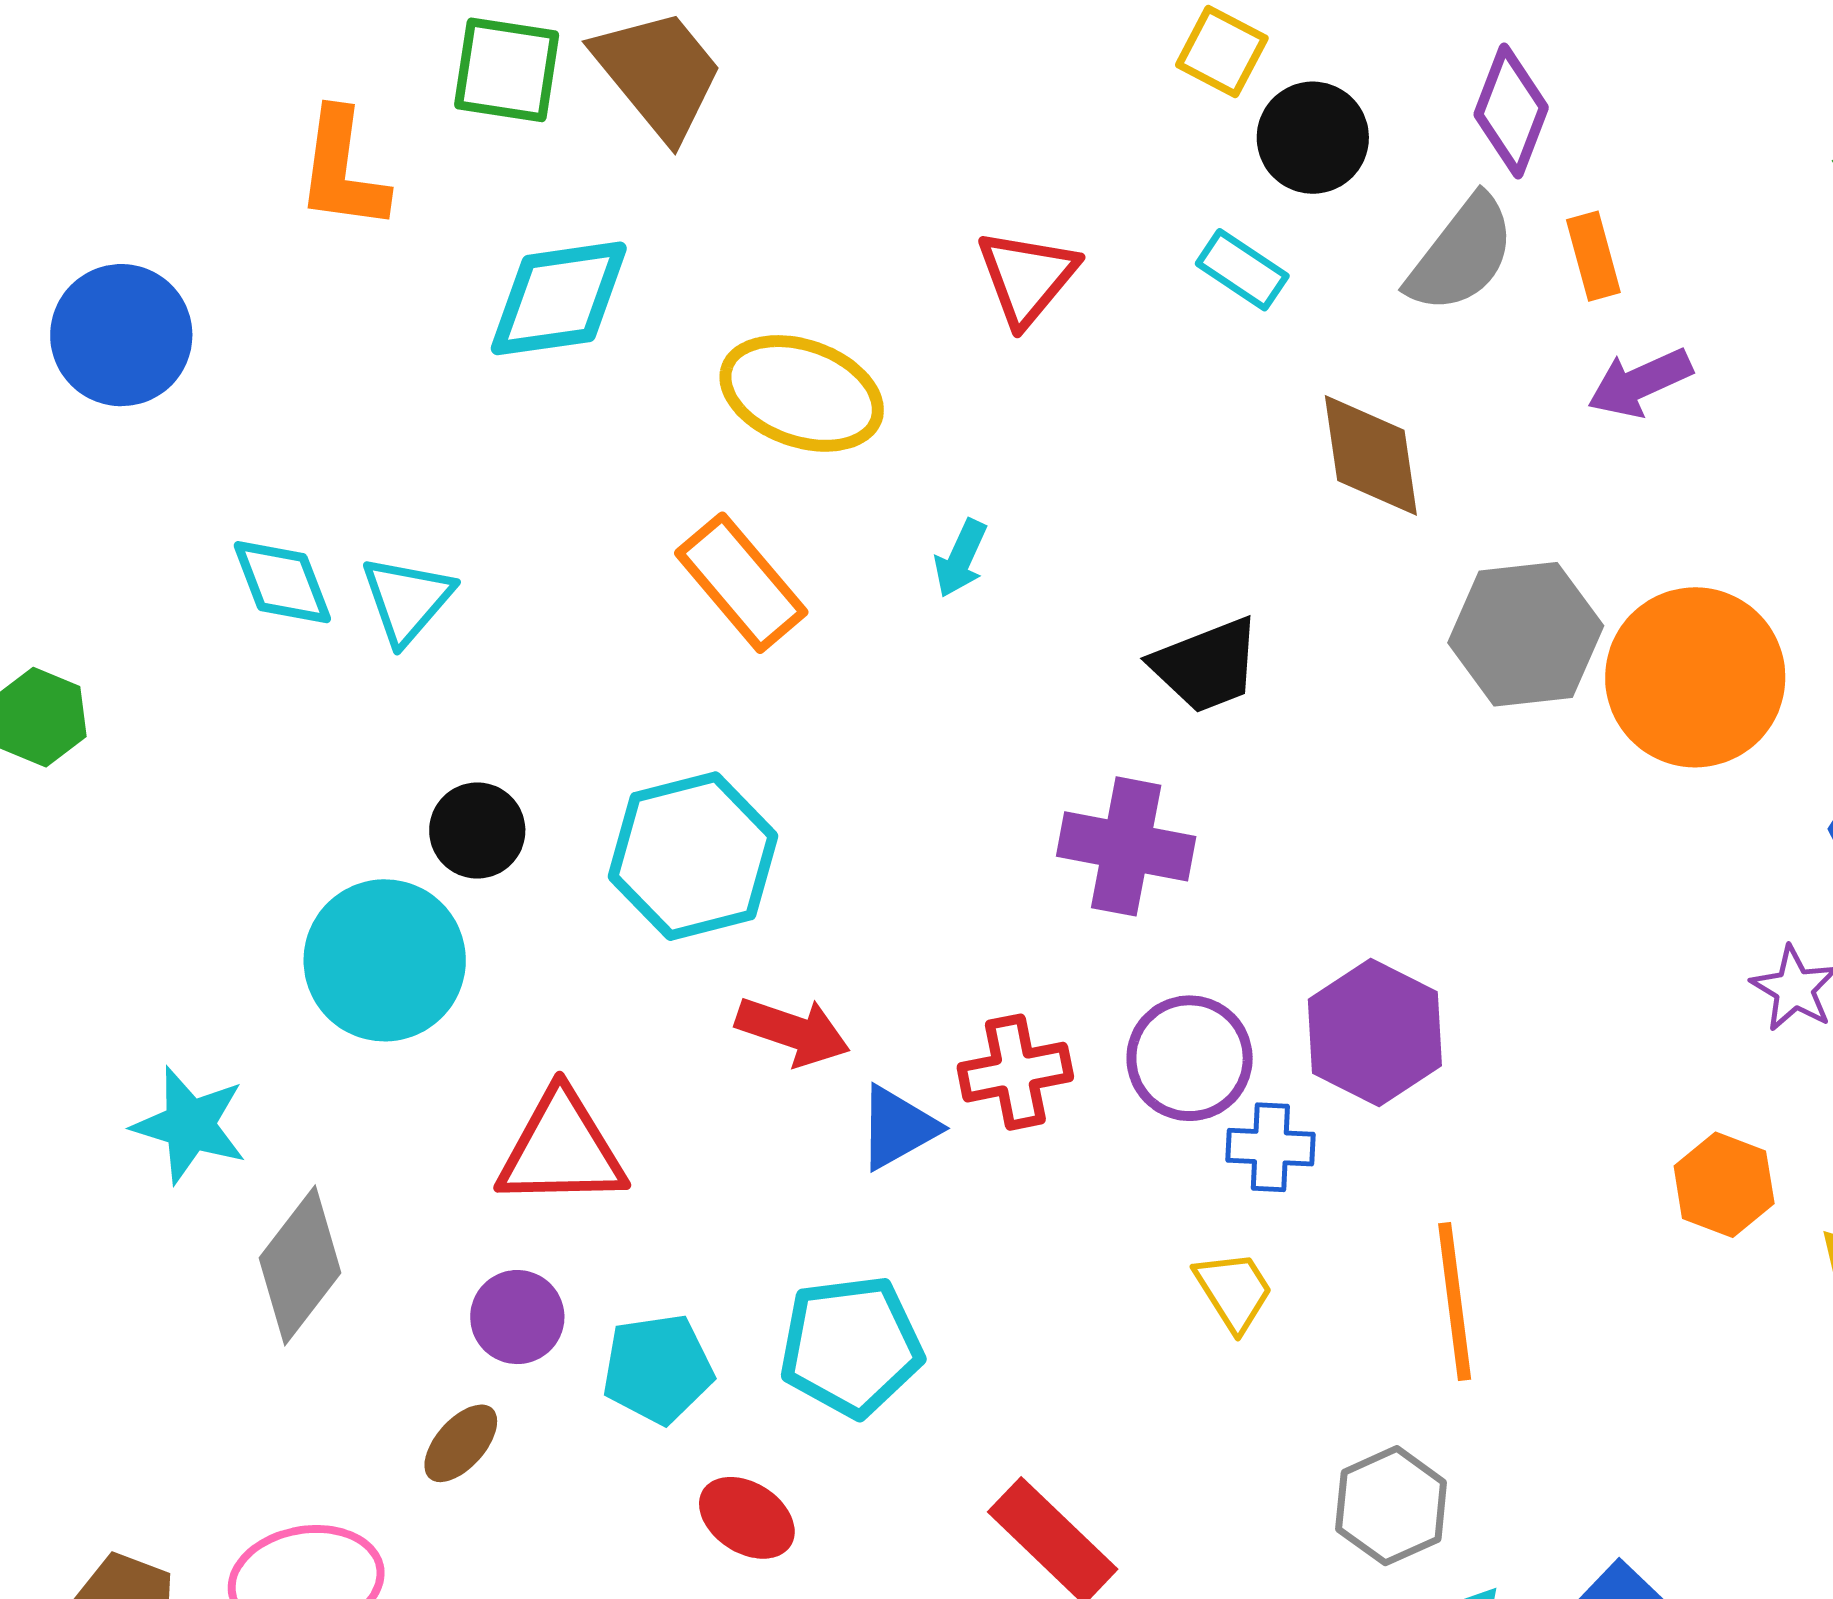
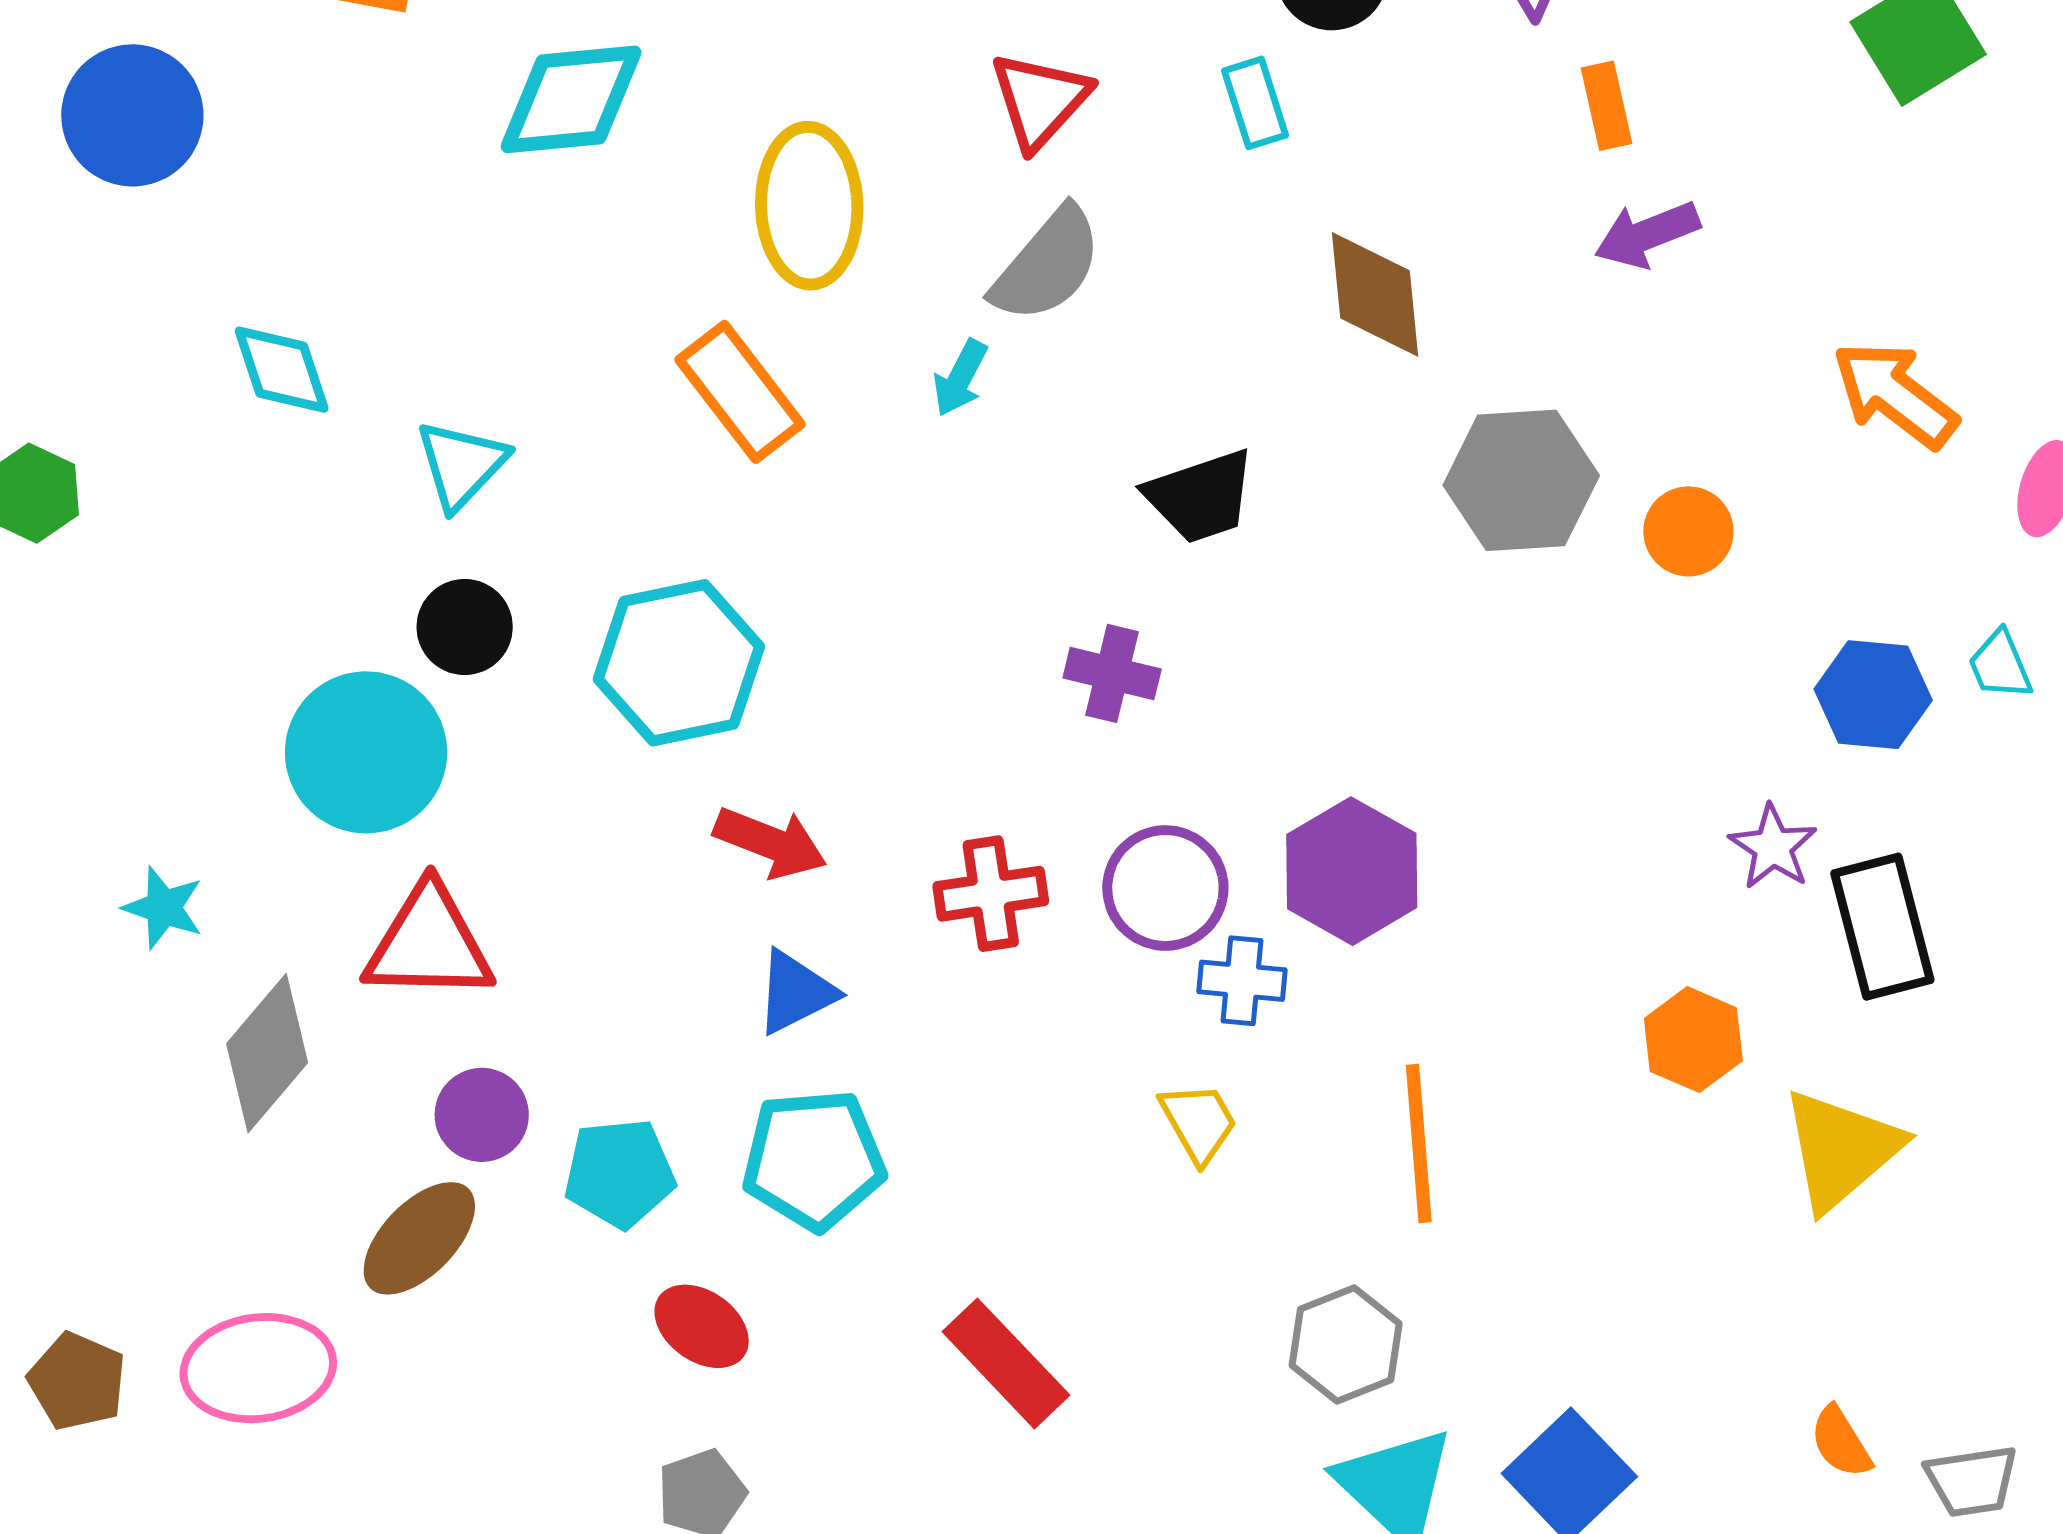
gray semicircle: (1461, 254) -> (1047, 265), moved
cyan rectangle: (1242, 270) -> (1255, 103), turned 36
yellow ellipse: (802, 393) -> (809, 206), turned 66
cyan triangle: (407, 600) -> (461, 465), moved
orange circle: (1695, 677) -> (1688, 531), size x0.5
purple cross: (1126, 846) -> (1112, 673), size x0.7
cyan star: (190, 1125) -> (163, 908), size x0.7
blue triangle: (898, 1128) -> (796, 992), moved
red triangle: (561, 1150) -> (429, 943), moved
brown ellipse: (461, 1443) -> (419, 1238), size x1.5

